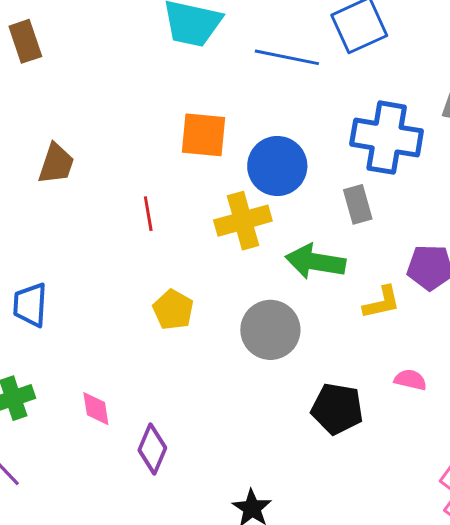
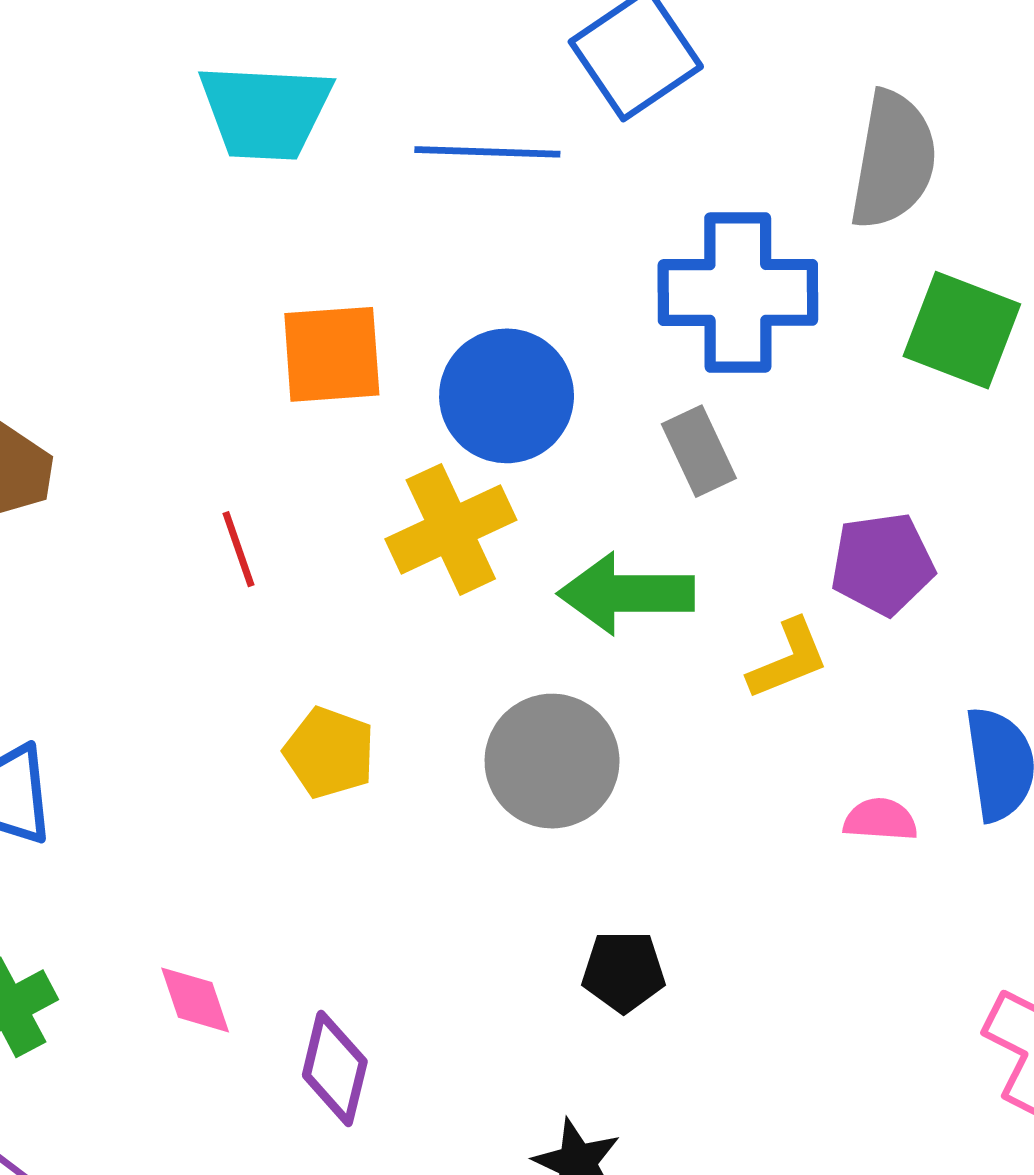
black pentagon: (337, 409) -> (623, 971), moved, size x0.7

